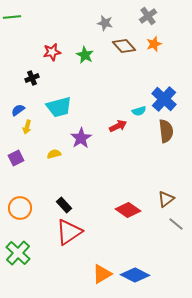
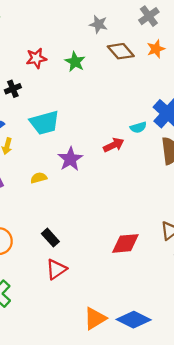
red diamond: (128, 210) -> (125, 243), turned -40
red triangle: (69, 232) -> (56, 269), size x0.7

